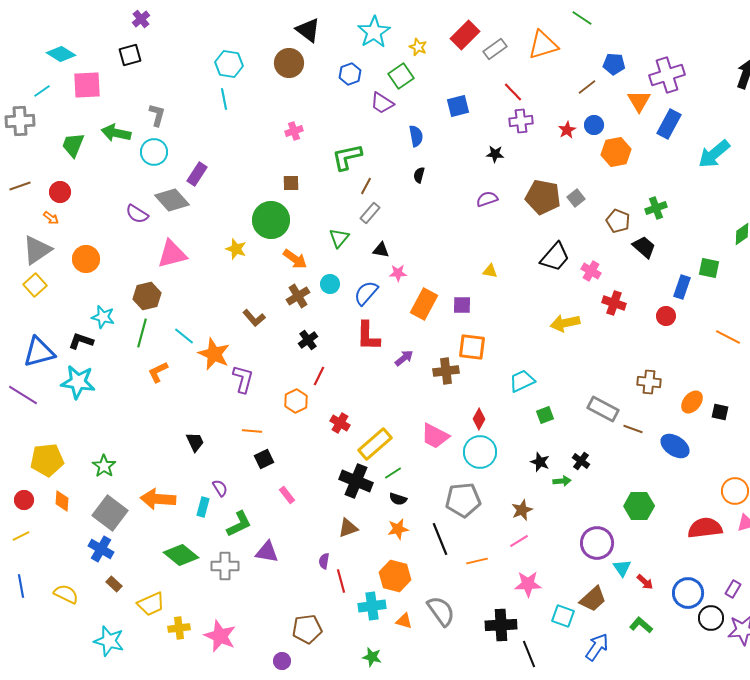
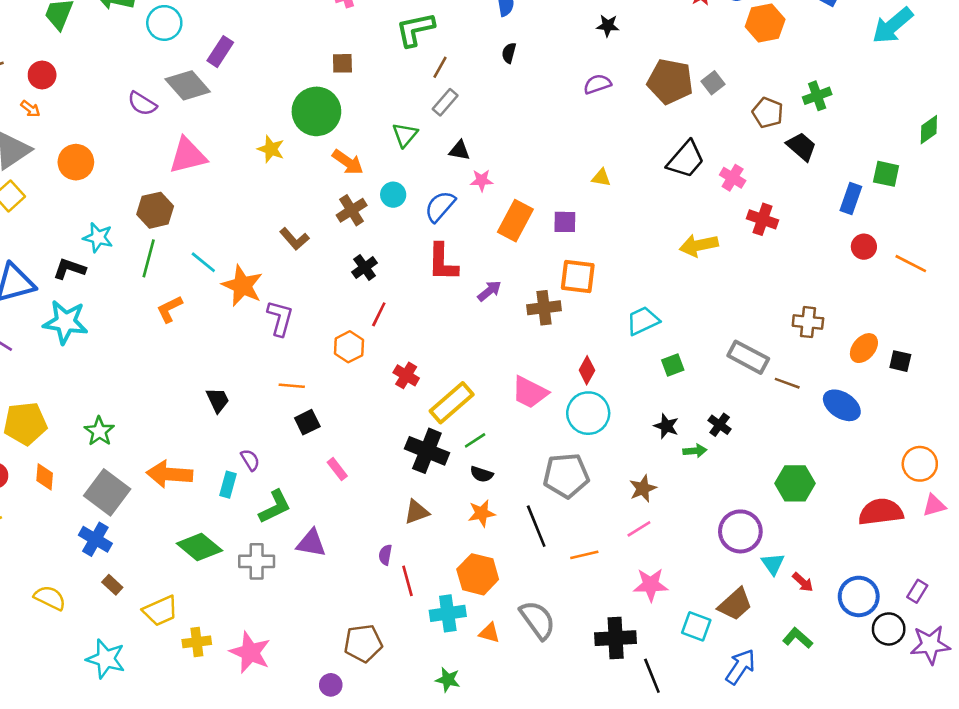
red circle: (666, 316) -> (864, 247), moved

